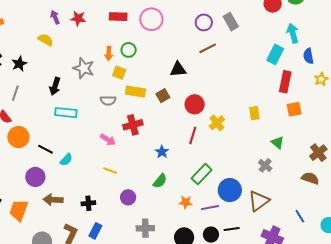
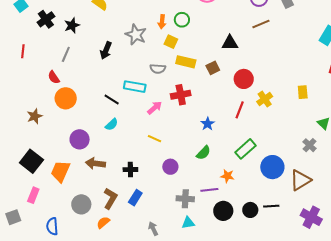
cyan rectangle: (66, 113) -> (135, 87), moved
pink arrow: (108, 140) -> (155, 108), turned -77
black line: (45, 149) -> (112, 100), moved
purple line: (210, 208) -> (209, 190), moved

